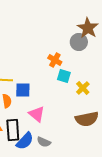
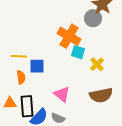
orange cross: (55, 60) -> (69, 36), size x1.6
pink triangle: (37, 114) -> (62, 94), moved

